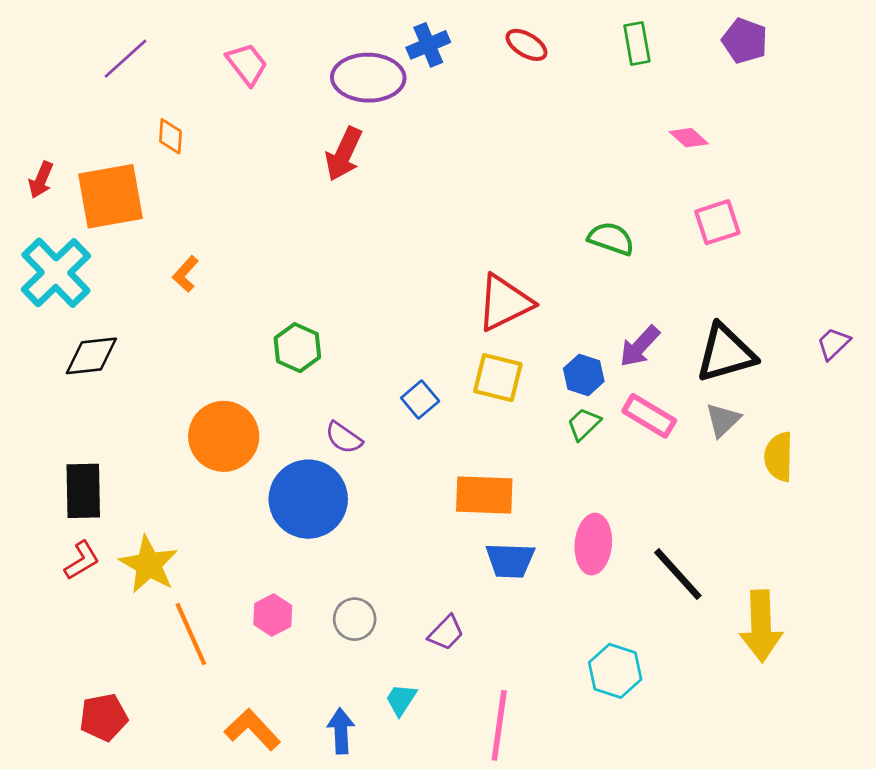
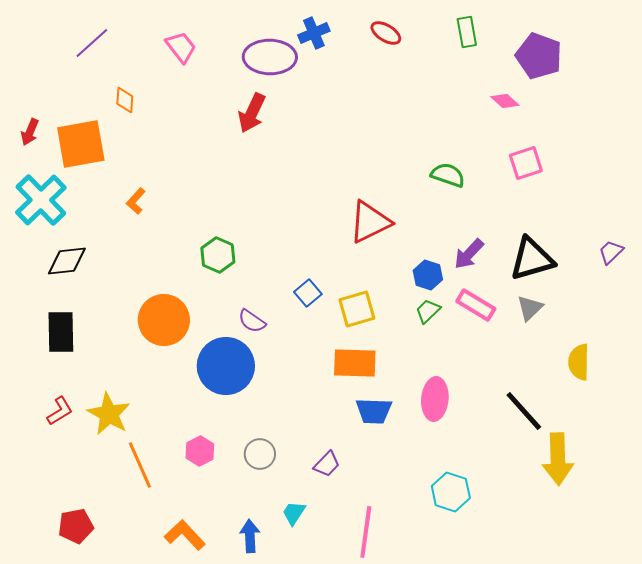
purple pentagon: (745, 41) -> (539, 56), moved, size x1.4
yellow square: (498, 378) -> (357, 309), moved, turned -30
yellow semicircle: (779, 457) -> (579, 362), moved
black rectangle: (83, 491) -> (61, 332), moved
black line: (678, 574) -> (524, 411), moved

